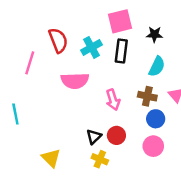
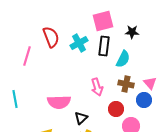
cyan semicircle: (157, 66) -> (123, 59), moved
pink semicircle: (75, 81) -> (59, 102), moved
blue circle: (156, 119) -> (144, 100), moved
red circle: (116, 135) -> (116, 109), moved

